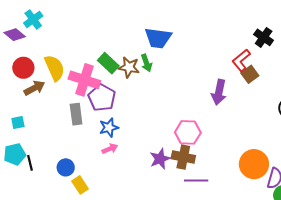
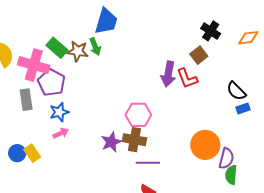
black cross: (264, 37) -> (211, 31), moved
blue trapezoid: (158, 38) -> (106, 21), turned -80
red L-shape: (241, 60) -> (187, 78), moved, turned -70
yellow rectangle: (80, 185) -> (32, 153), moved

